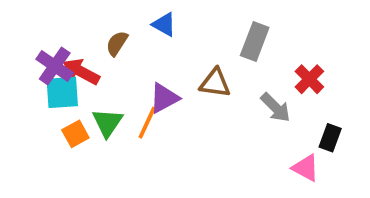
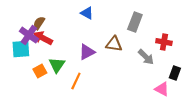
brown semicircle: (117, 43) -> (39, 23), moved
red cross: (309, 79) -> (164, 42), turned -35
cyan square: (62, 92) -> (21, 49), moved
orange line: (147, 123) -> (76, 81), moved

